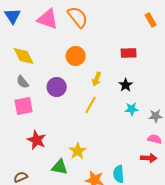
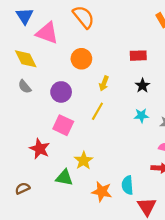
blue triangle: (13, 16) -> (25, 16), moved
pink triangle: (48, 19) -> (47, 33), moved
black star: (126, 85) -> (142, 86), moved
pink square: (24, 106) -> (63, 125), moved, turned 36

